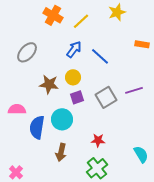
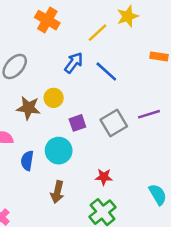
yellow line: (81, 21) -> (97, 33), moved
yellow circle: (73, 77) -> (54, 98), moved
brown star: (49, 84) -> (28, 108), moved
blue semicircle: (37, 127) -> (27, 161), size x0.7

